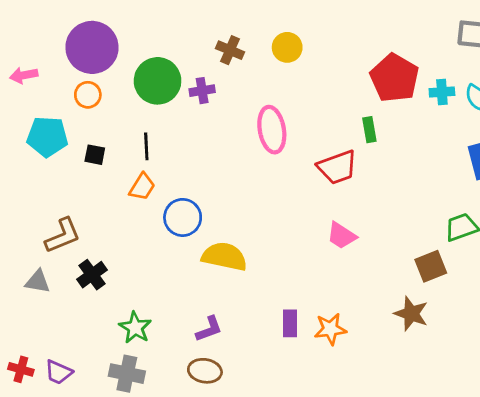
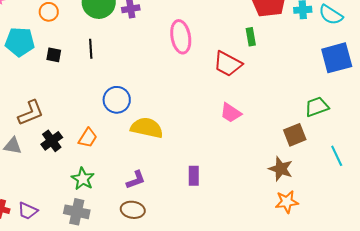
red trapezoid: (337, 167) -> (228, 64), turned 48
orange trapezoid: (142, 187) -> (88, 138), moved
orange star: (330, 329) -> (287, 202), moved

